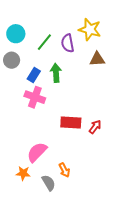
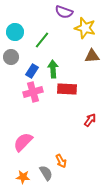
purple semicircle: (68, 43) -> (64, 12), moved, turned -60
pink cross: (35, 97) -> (33, 92), turned -36
red rectangle: (71, 123) -> (67, 89), moved
pink semicircle: (37, 152) -> (23, 142), moved
orange star: (23, 173) -> (23, 177), moved

